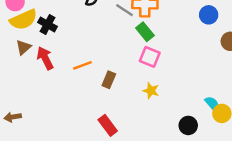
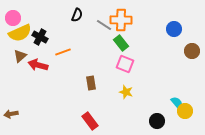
red arrow: (45, 58) -> (38, 65), turned -48
orange line: (82, 65) -> (63, 52), moved
brown rectangle: (109, 80) -> (91, 83), turned -32

